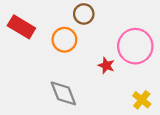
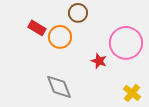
red rectangle: (21, 27) -> (37, 28), moved, size x0.7

